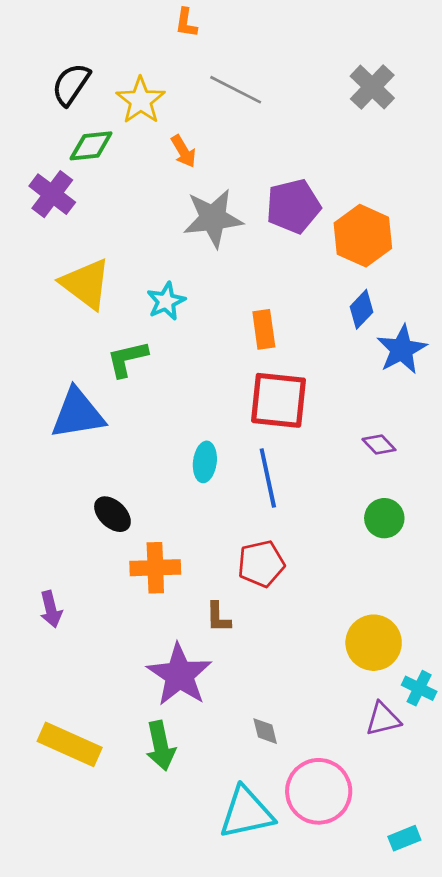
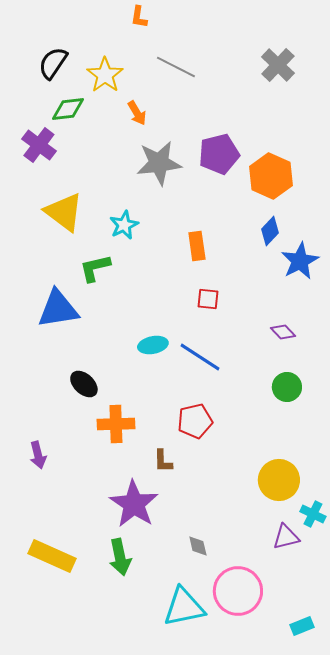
red square: (279, 400) -> (208, 299), size x0.5
cyan ellipse: (205, 462) -> (153, 345), turned 72
blue line: (268, 478) -> (200, 357), turned -45

